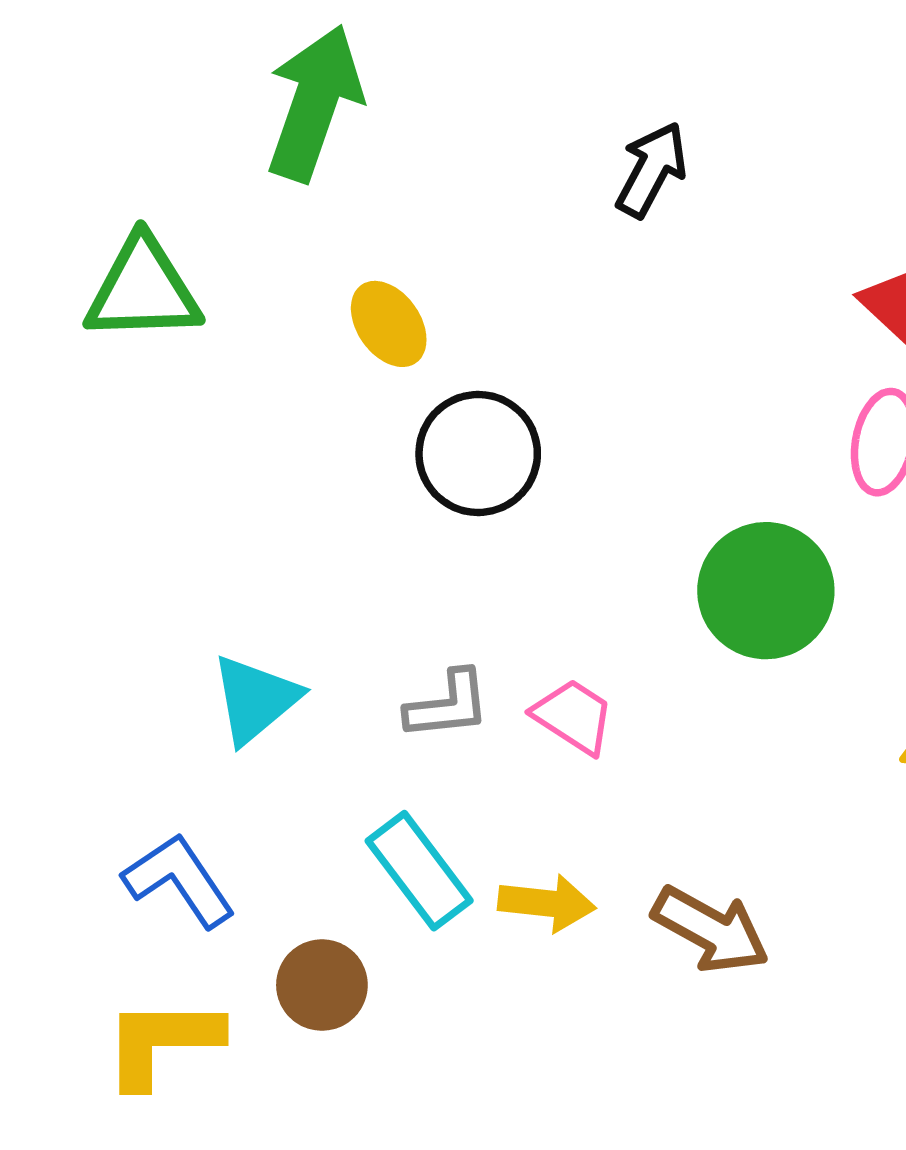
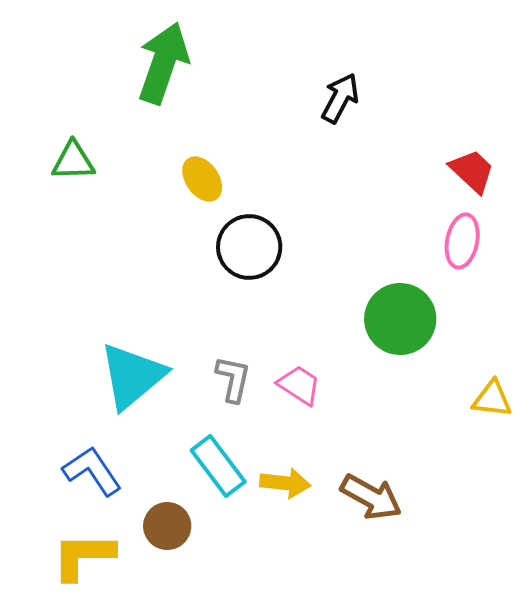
green triangle: (143, 290) -> (73, 161), size x0.7
cyan triangle: (255, 699) -> (132, 376), size x1.4
gray L-shape: (448, 705) -> (233, 379), turned -72

